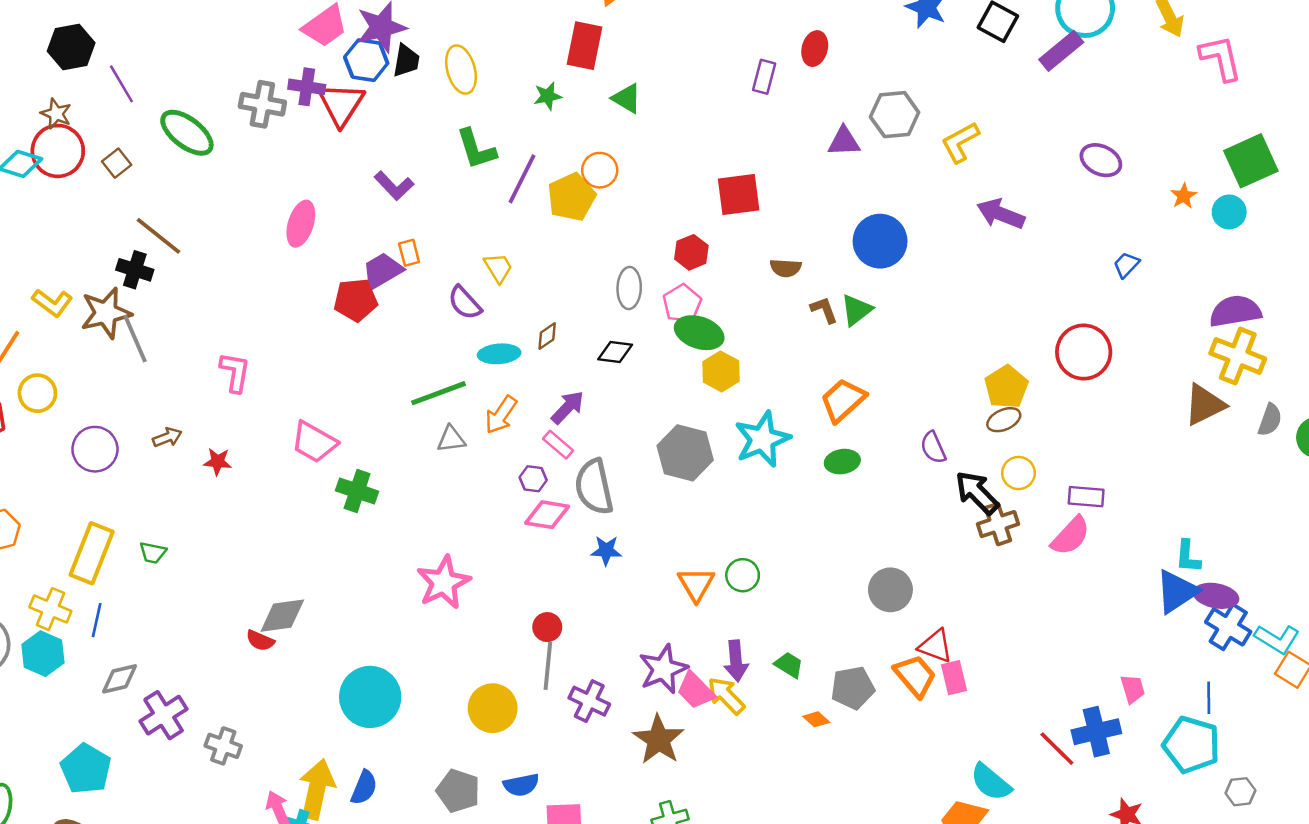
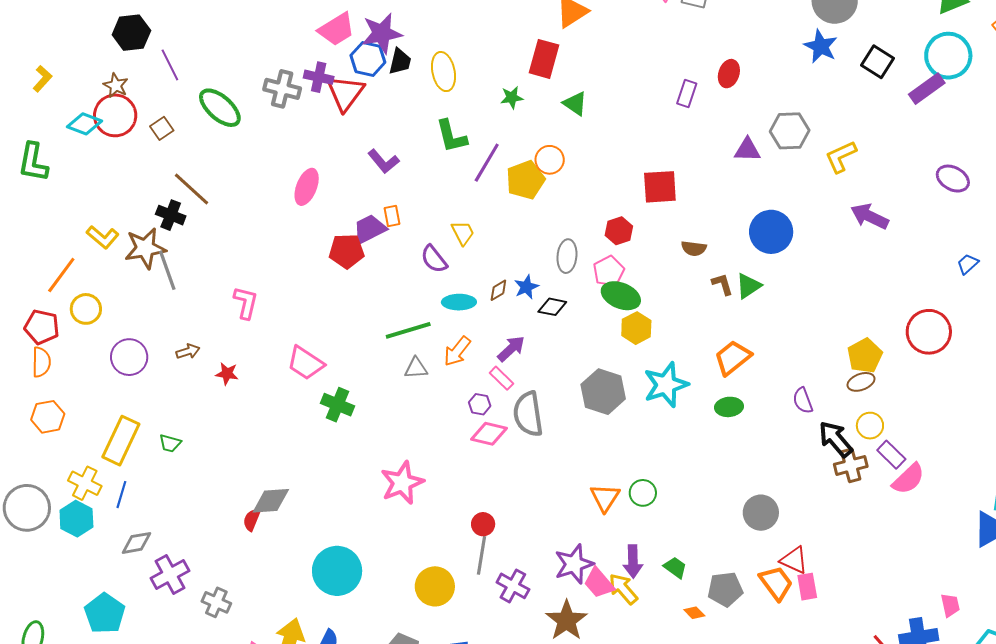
purple rectangle: (1086, 497) -> (891, 455), moved, turned 36
blue star: (606, 551) -> (526, 287), moved, turned -30
red semicircle: (260, 641) -> (252, 520), turned 85

